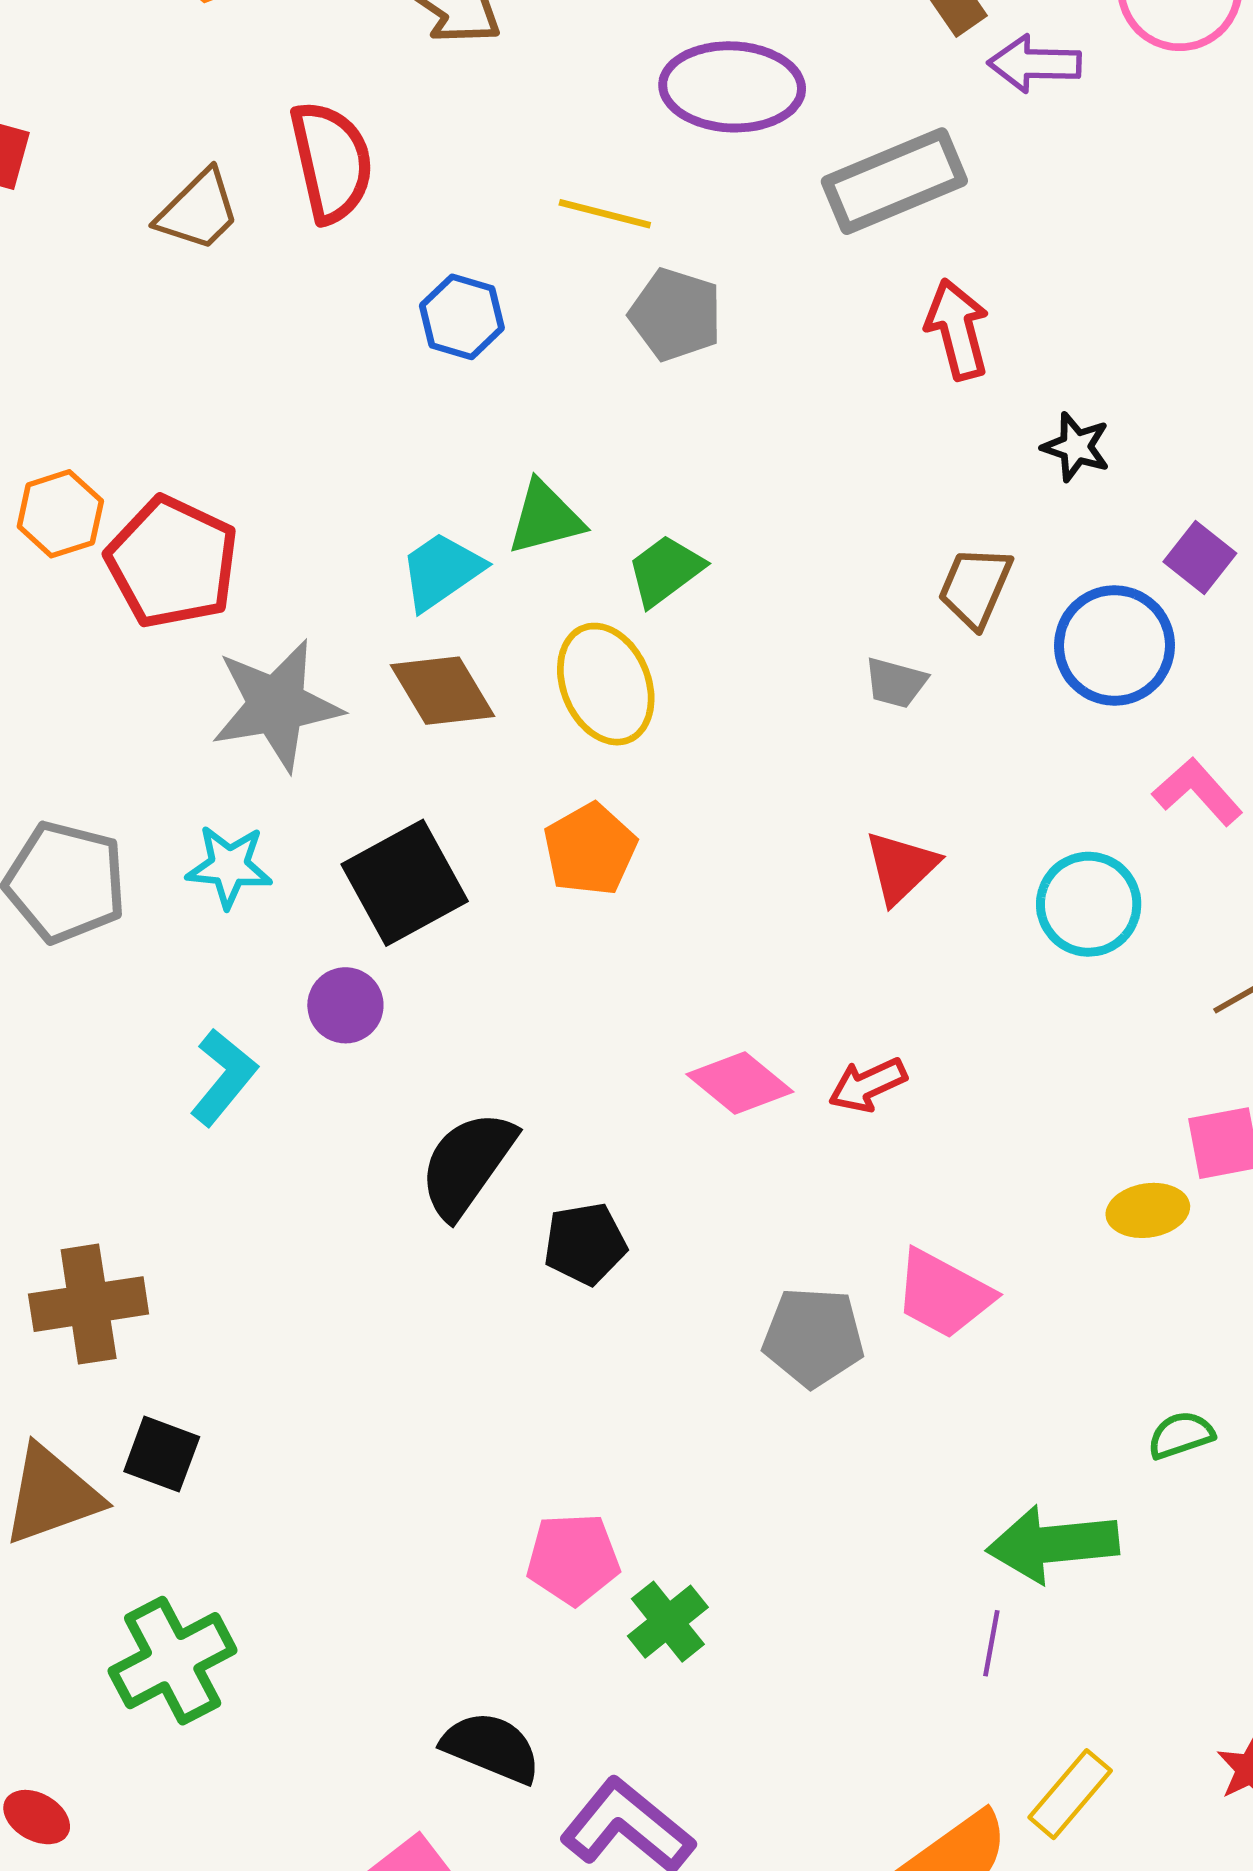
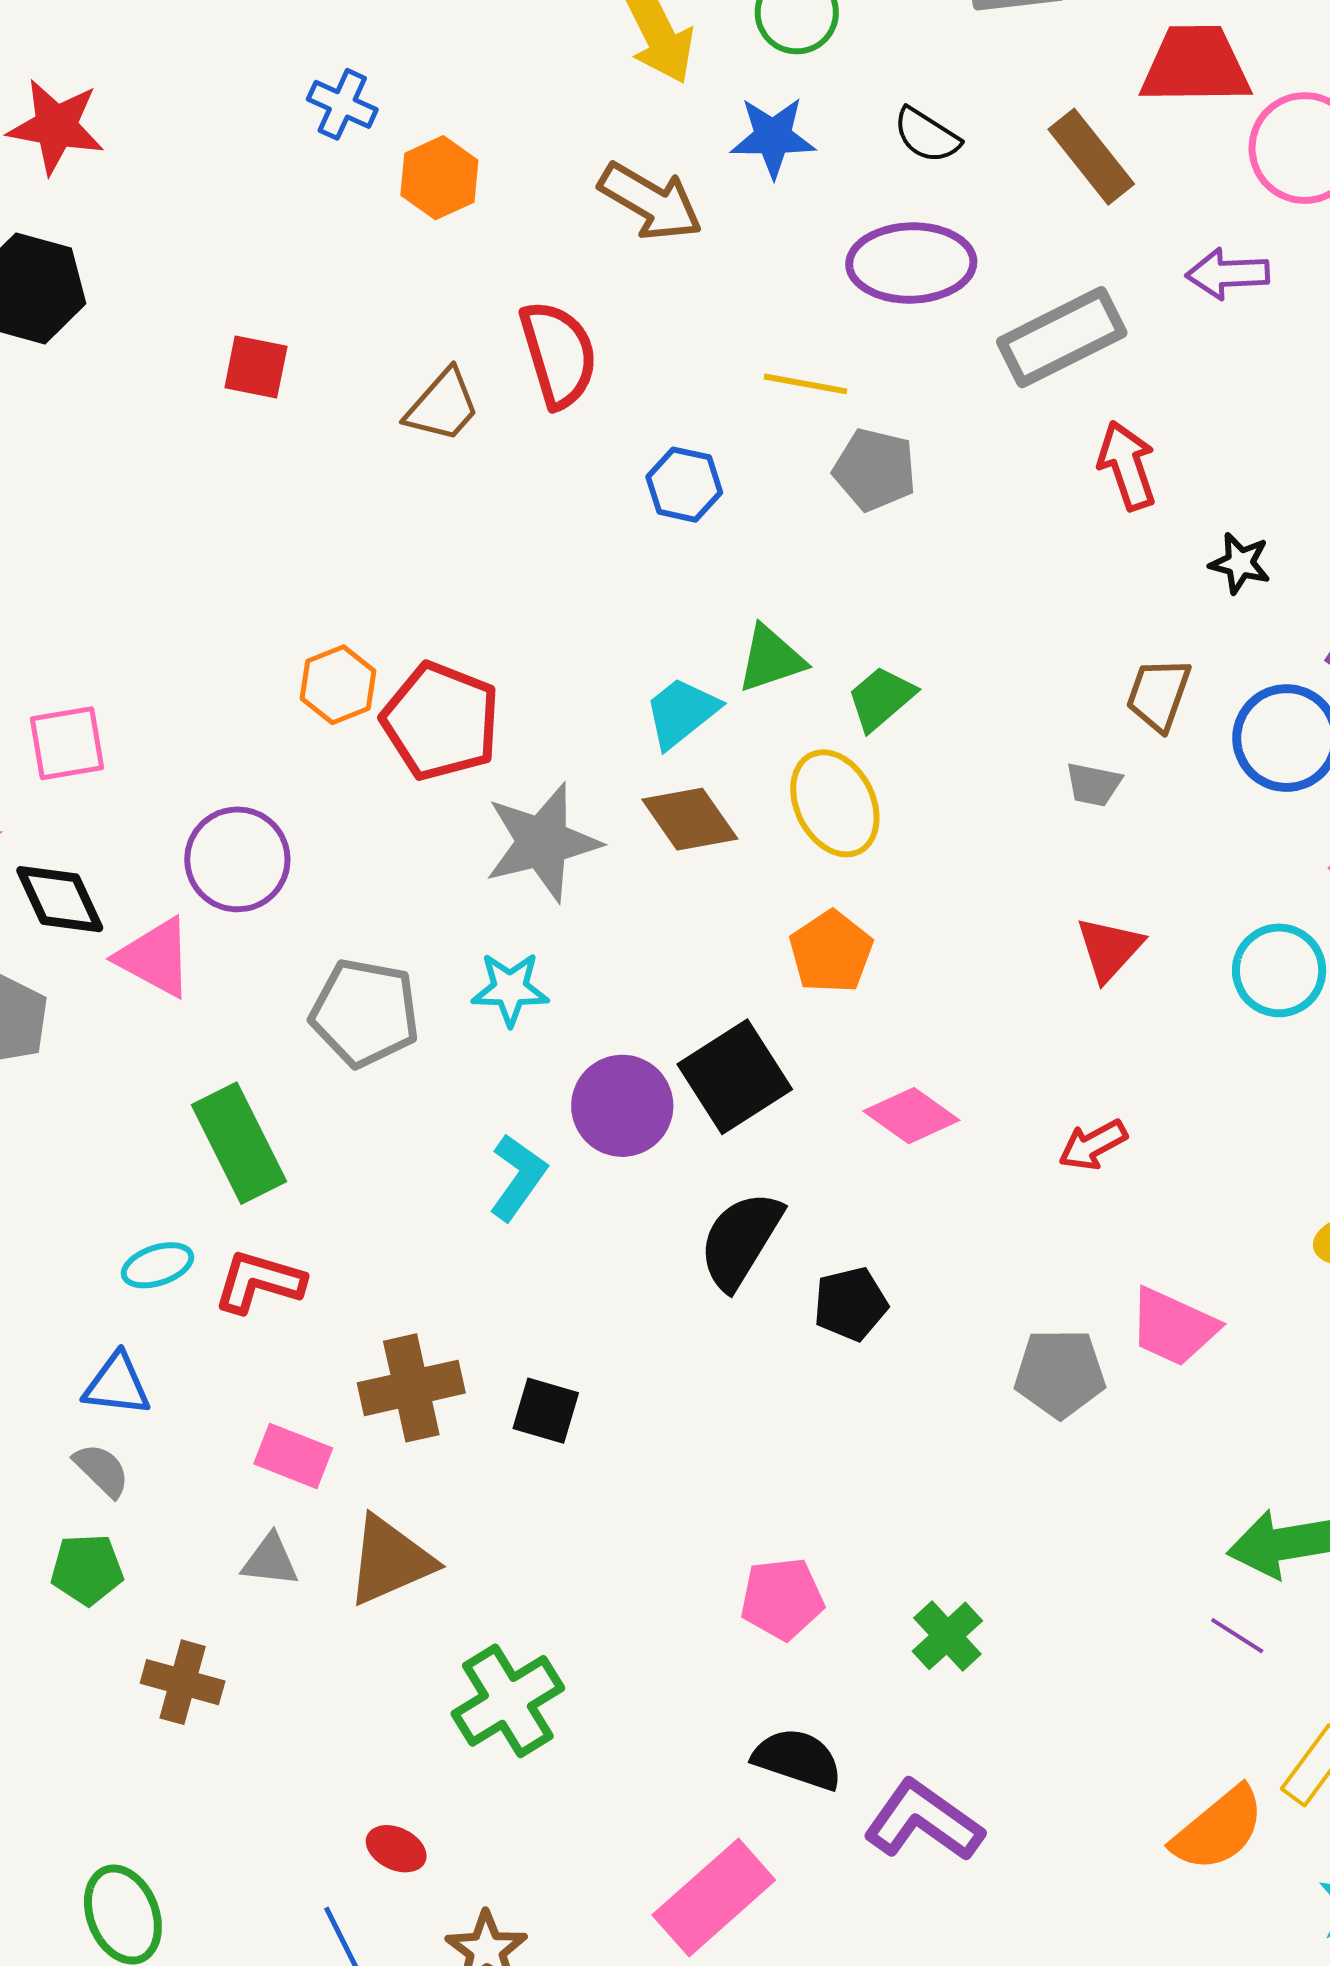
purple arrow: (1034, 64) -> (1228, 274), moved
black square: (405, 883) -> (735, 1077), moved
purple circle: (345, 1005) -> (622, 1106), size x1.5
pink diamond: (740, 1083) -> (911, 1116), moved
black square: (162, 1454) -> (546, 1411), moved
pink pentagon: (573, 1559) -> (782, 1599), moved
purple line: (991, 1643) -> (1237, 1636), turned -64

